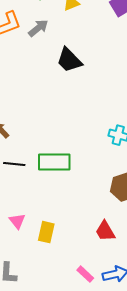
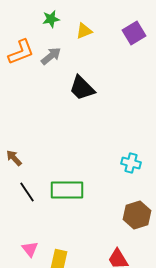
black line: (14, 164) -> (27, 192), turned 50

